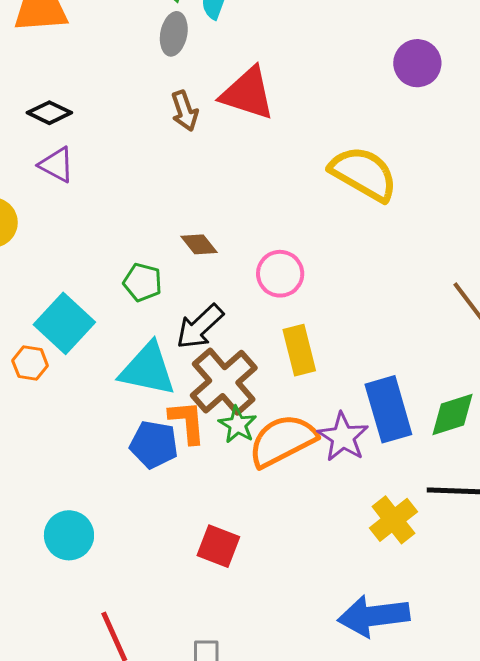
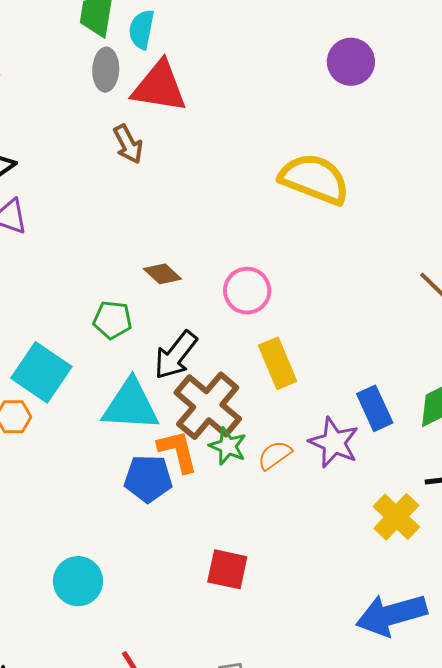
red triangle: (248, 93) -> (159, 87), moved
blue rectangle: (388, 409) -> (375, 408), size x0.7
orange semicircle: (282, 441) -> (275, 455), size x0.5

